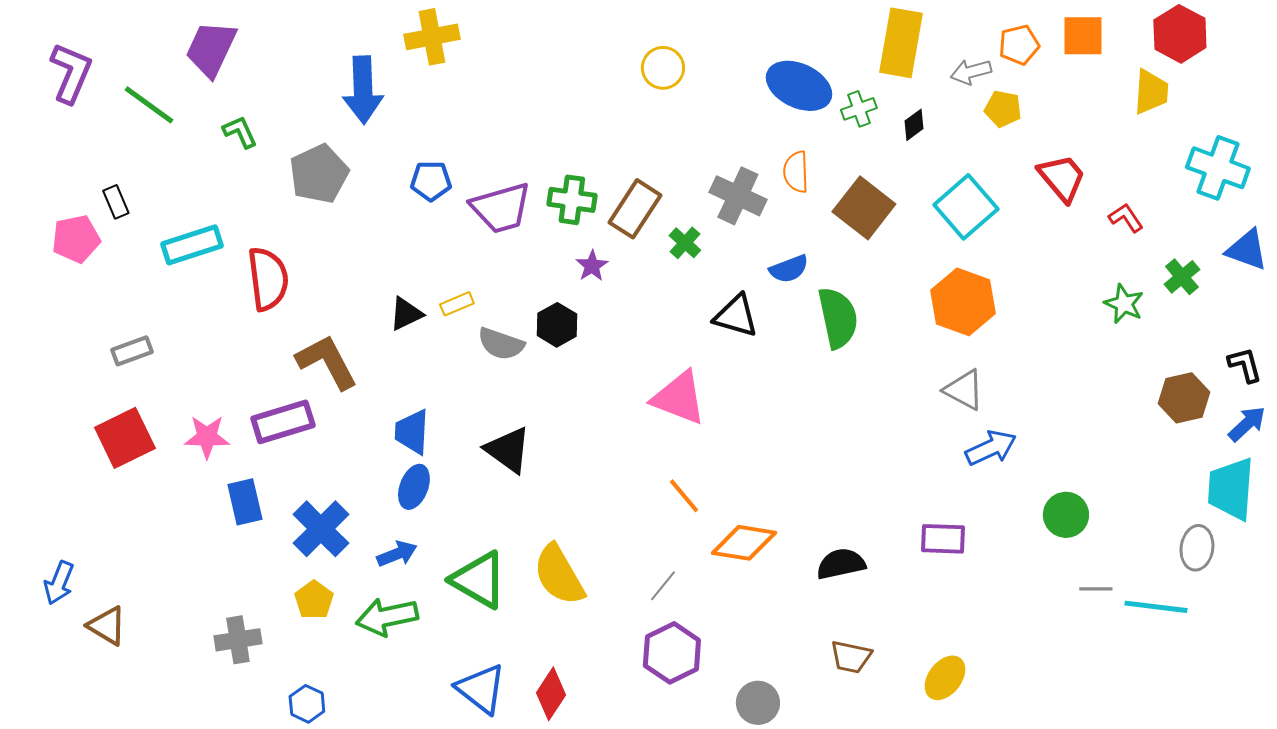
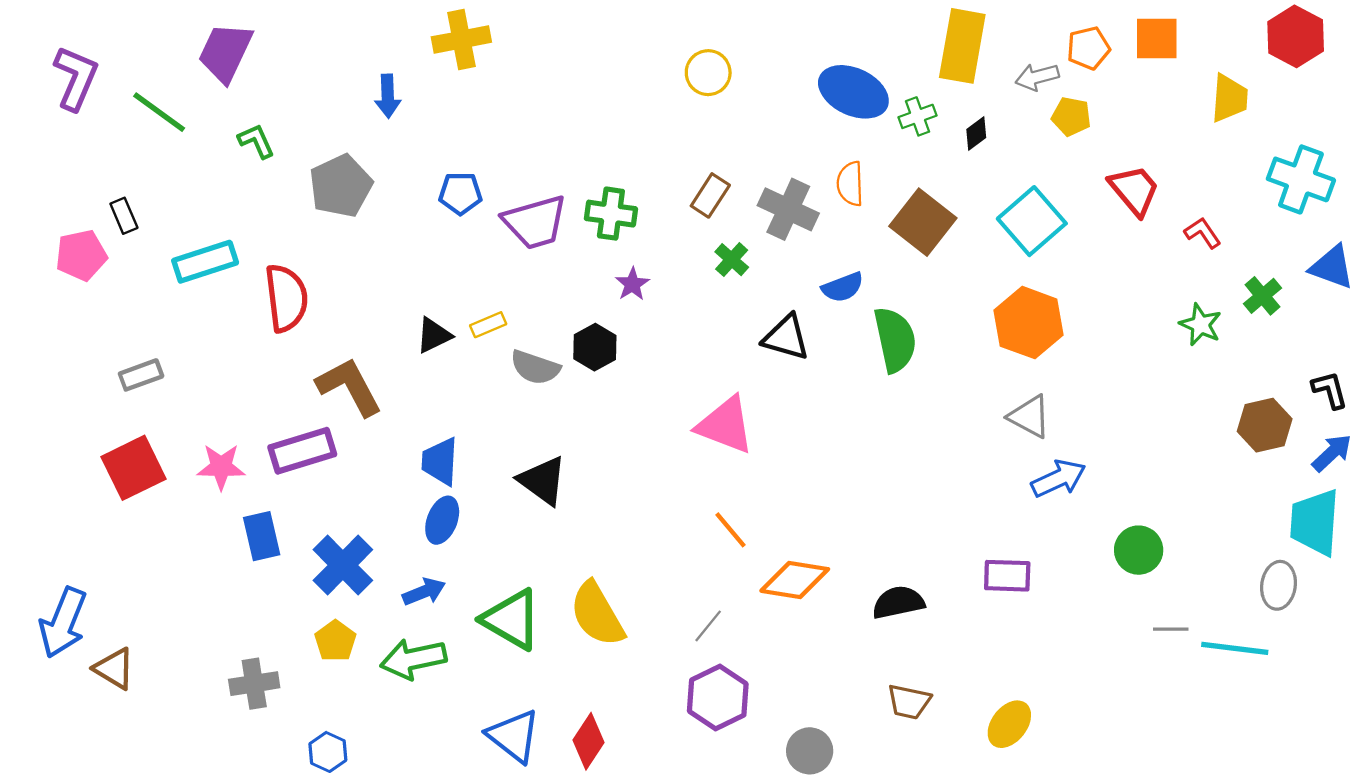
red hexagon: (1180, 34) -> (1296, 36), moved
blue arrow: (363, 90) -> (388, 96), size x0.6
brown rectangle: (635, 209) -> (710, 195), moved, size x0.7
blue arrow: (59, 583) -> (63, 623), size x1.5

